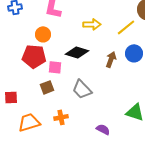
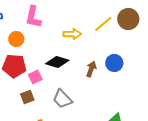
yellow line: (126, 27) -> (103, 24), moved
orange circle: (43, 34) -> (16, 39), moved
pink square: (55, 67) -> (35, 77), turned -32

